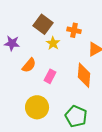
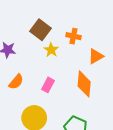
orange semicircle: (29, 65) -> (16, 82), moved

